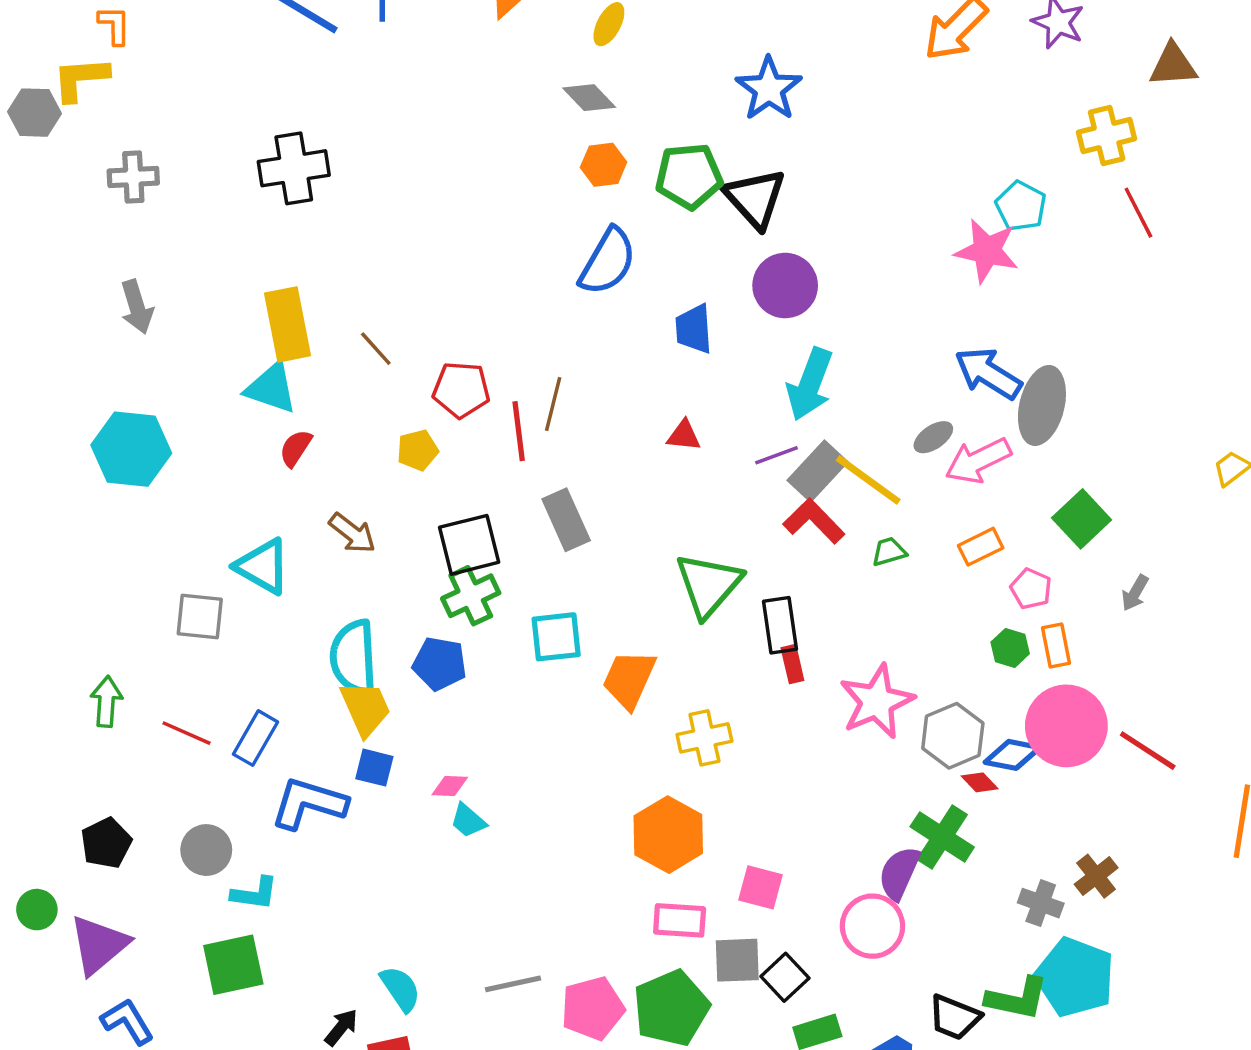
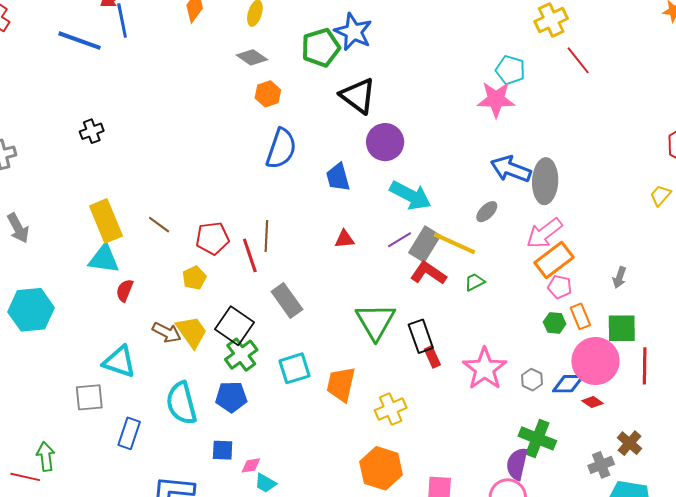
black cross: (294, 168) -> (92, 131), size x0.6
green pentagon: (689, 176) -> (321, 48), moved
cyan arrow: (810, 384) -> (410, 195), turned -72
pink arrow: (978, 461) -> (544, 233), moved
green square: (1082, 519) -> (622, 328), moved, turned -36
black square: (469, 545) -> (235, 326), turned -30
orange rectangle: (981, 547) -> (554, 260), moved, size x1.5
yellow trapezoid: (365, 708) -> (192, 332), moved
red line: (186, 733) -> (25, 477), moved
gray hexagon: (953, 736) -> (532, 380), size x0.6
blue rectangle: (255, 738) -> (129, 433), moved
red line: (1148, 751) -> (645, 366), turned 69
blue square: (374, 768) -> (223, 450), moved
red diamond: (980, 782) -> (592, 402), moved
gray cross: (1041, 903) -> (601, 465), turned -30

